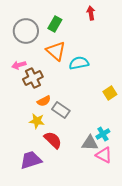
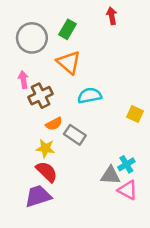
cyan semicircle: (79, 63) -> (90, 96), moved
pink arrow: (19, 65) -> (23, 80), turned 96
yellow square: (110, 93) -> (135, 114), turned -32
red semicircle: (53, 140) -> (47, 172), moved

